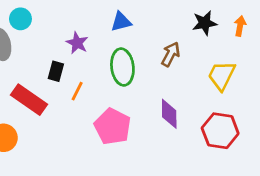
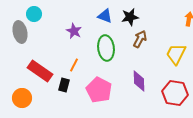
blue triangle: (121, 22) -> (105, 16), turned 35
black star: (205, 23) -> (130, 17), moved
black rectangle: (56, 71) -> (64, 85), moved

